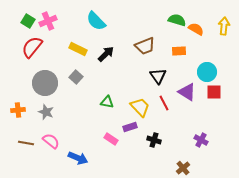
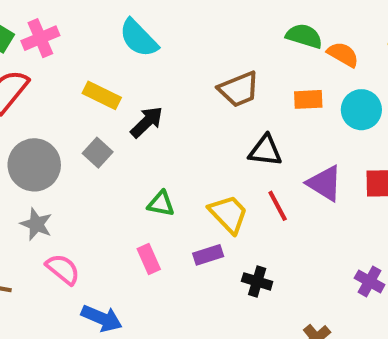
black arrow: (106, 54) -> (147, 122), moved
cyan circle: (207, 72) -> (361, 110), moved
black triangle: (158, 76) -> (265, 151), turned -48
pink rectangle: (111, 139) -> (149, 259), moved, turned 32
purple cross: (201, 140) -> (370, 281), moved
pink semicircle: (51, 141) -> (63, 269), moved

